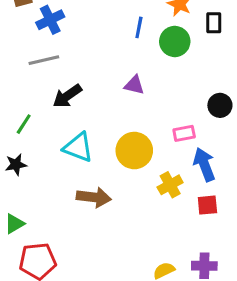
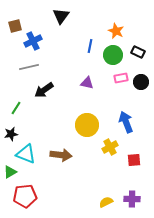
black rectangle: (214, 23) -> (138, 52), moved, turned -64
black circle: (220, 105) -> (141, 82), moved
pink rectangle: (184, 133) -> (121, 78), moved
cyan triangle: (78, 147) -> (26, 154), moved
blue arrow: (204, 165) -> (126, 122), moved

